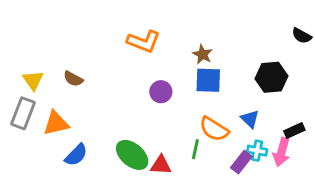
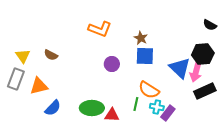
black hexagon: (271, 77) -> (203, 54), moved
blue triangle: (250, 119) -> (180, 68), moved, size x1.6
black rectangle: (294, 130) -> (205, 91), size x1.5
cyan cross: (257, 151) -> (157, 107), moved
pink arrow: (282, 152) -> (196, 72), moved
green ellipse: (132, 155) -> (92, 108), turned -40

